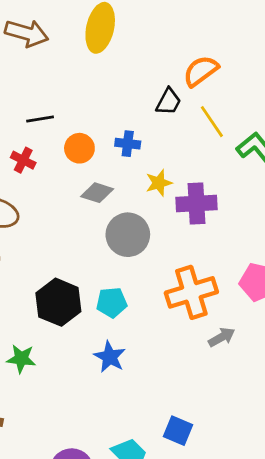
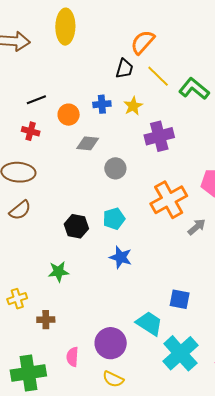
yellow star: (159, 183) -> (133, 106), moved
gray circle: (128, 235) -> (115, 168), size x0.7
black hexagon: (58, 302) -> (76, 226), size x0.7

